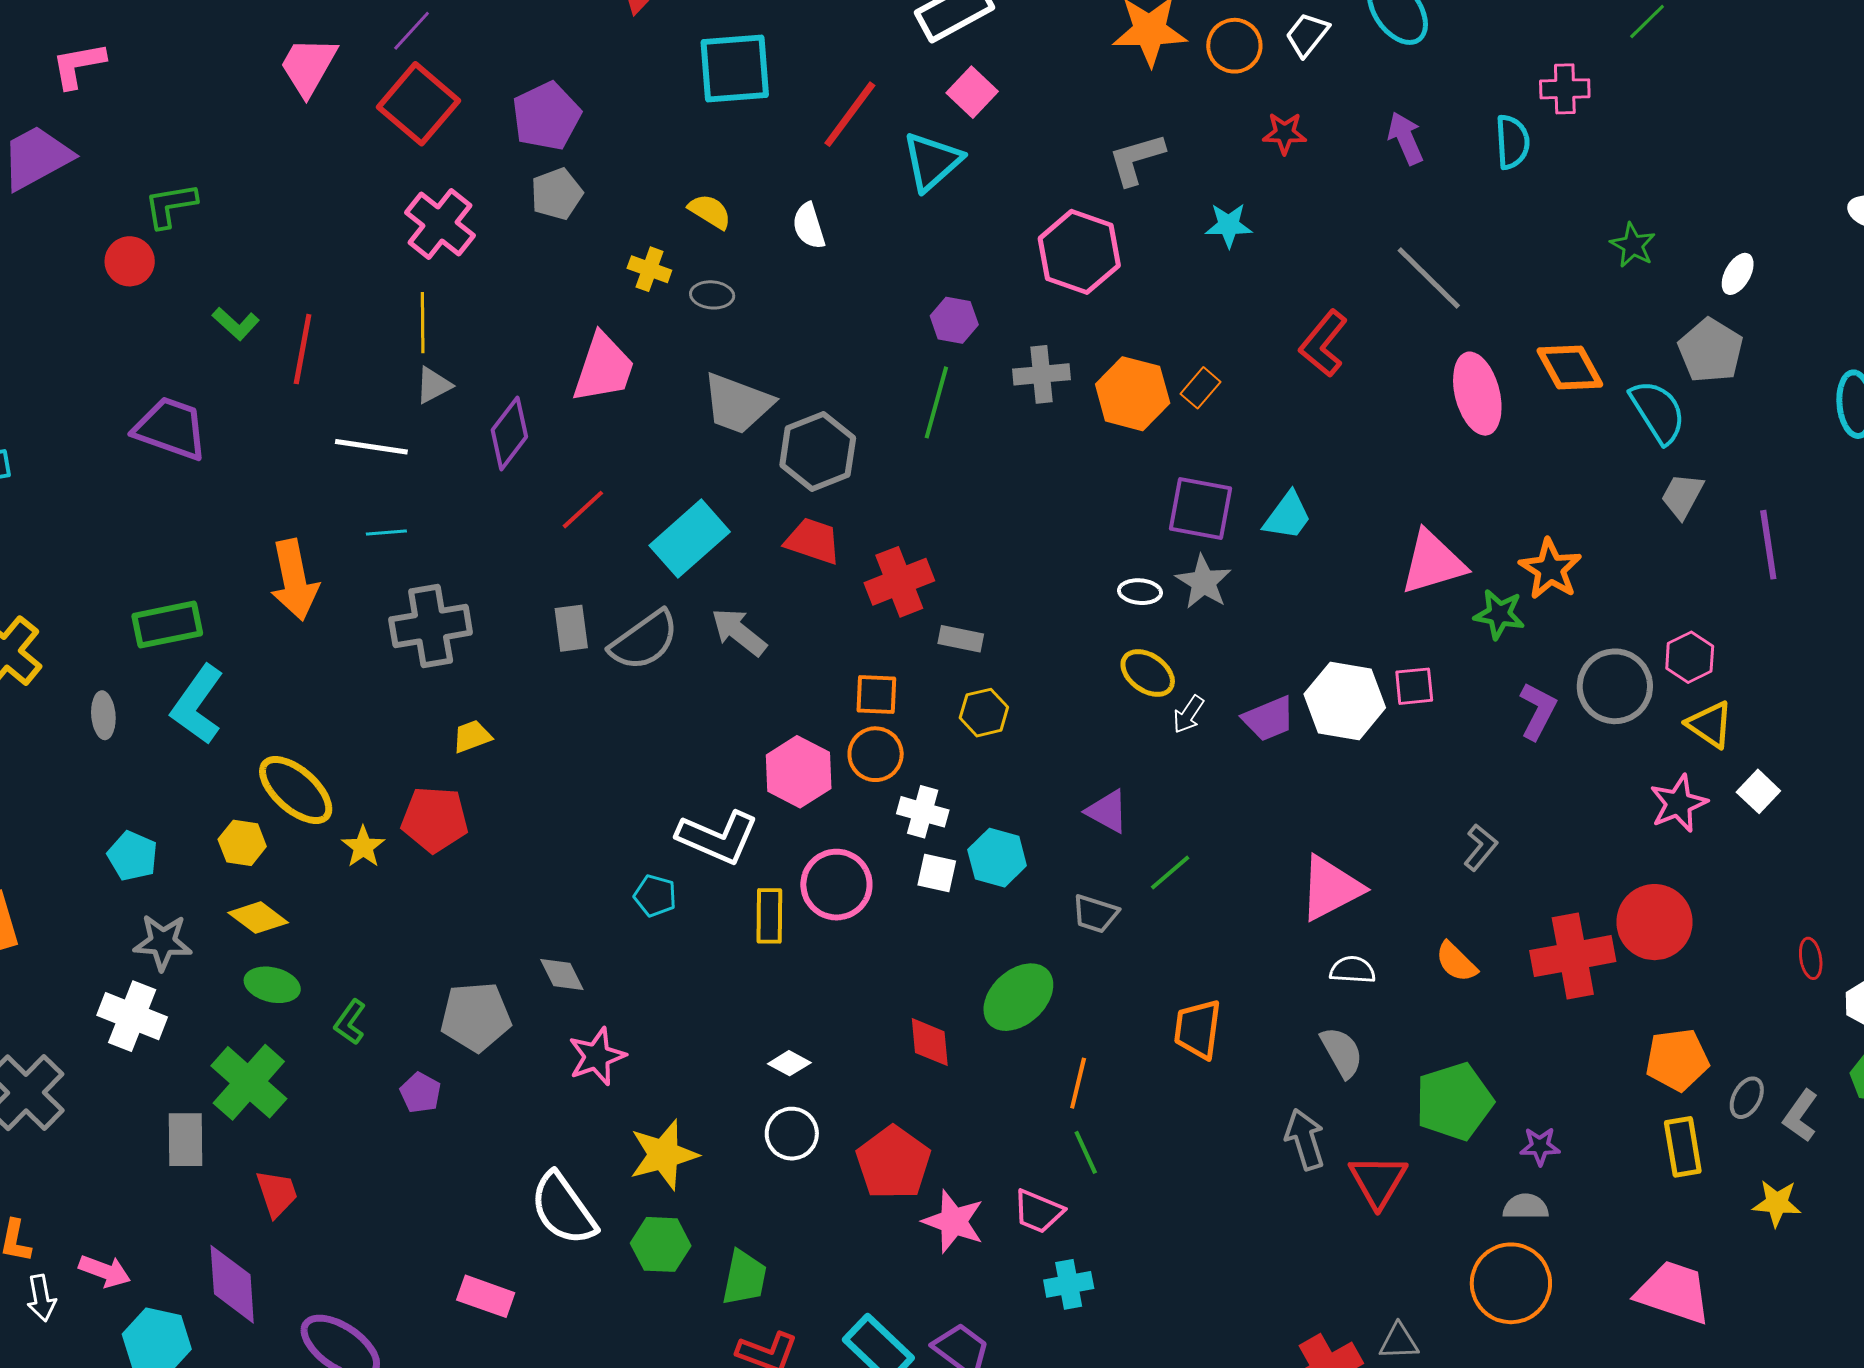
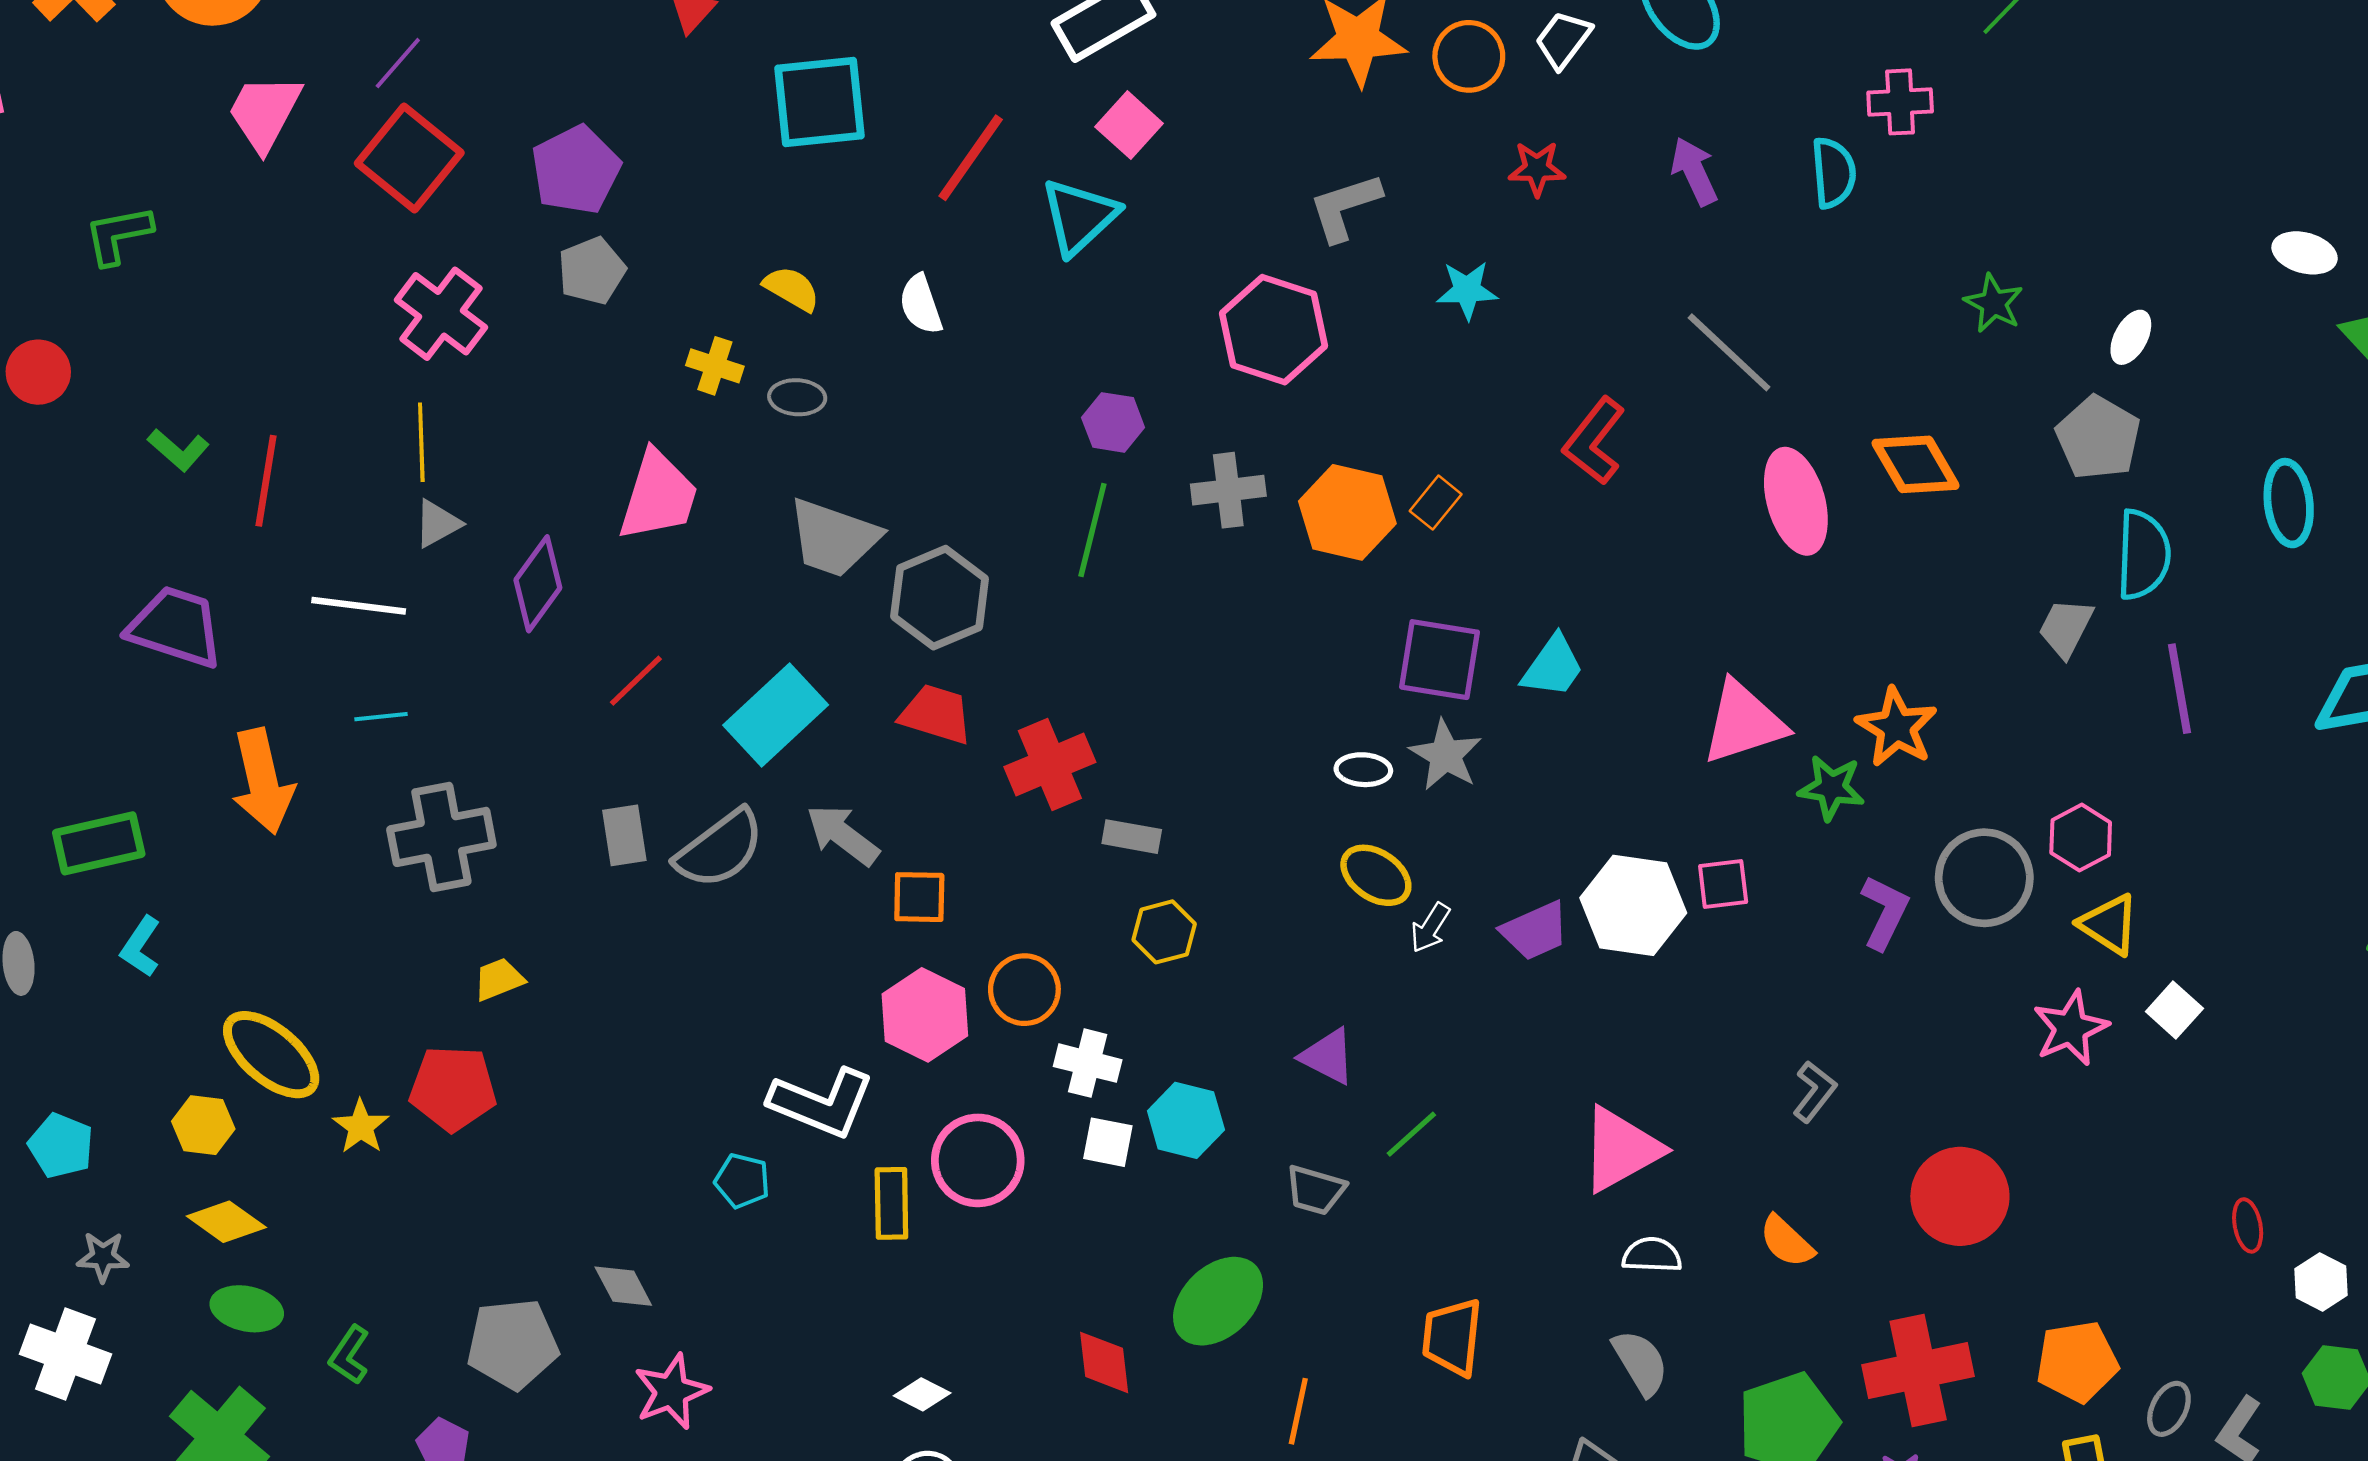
green L-shape: (170, 205) -> (118, 235), moved
cyan semicircle: (1658, 412) -> (2143, 555), moved, turned 36
purple trapezoid: (171, 428) -> (176, 627), moved
orange square: (876, 695) -> (919, 897), moved
cyan L-shape: (197, 705) -> (141, 947), size x0.6
red circle: (1655, 922) -> (1960, 1196), moved
gray star: (163, 942) -> (103, 1257), size x0.7
red cross: (1573, 956) -> (1918, 1371), moved

